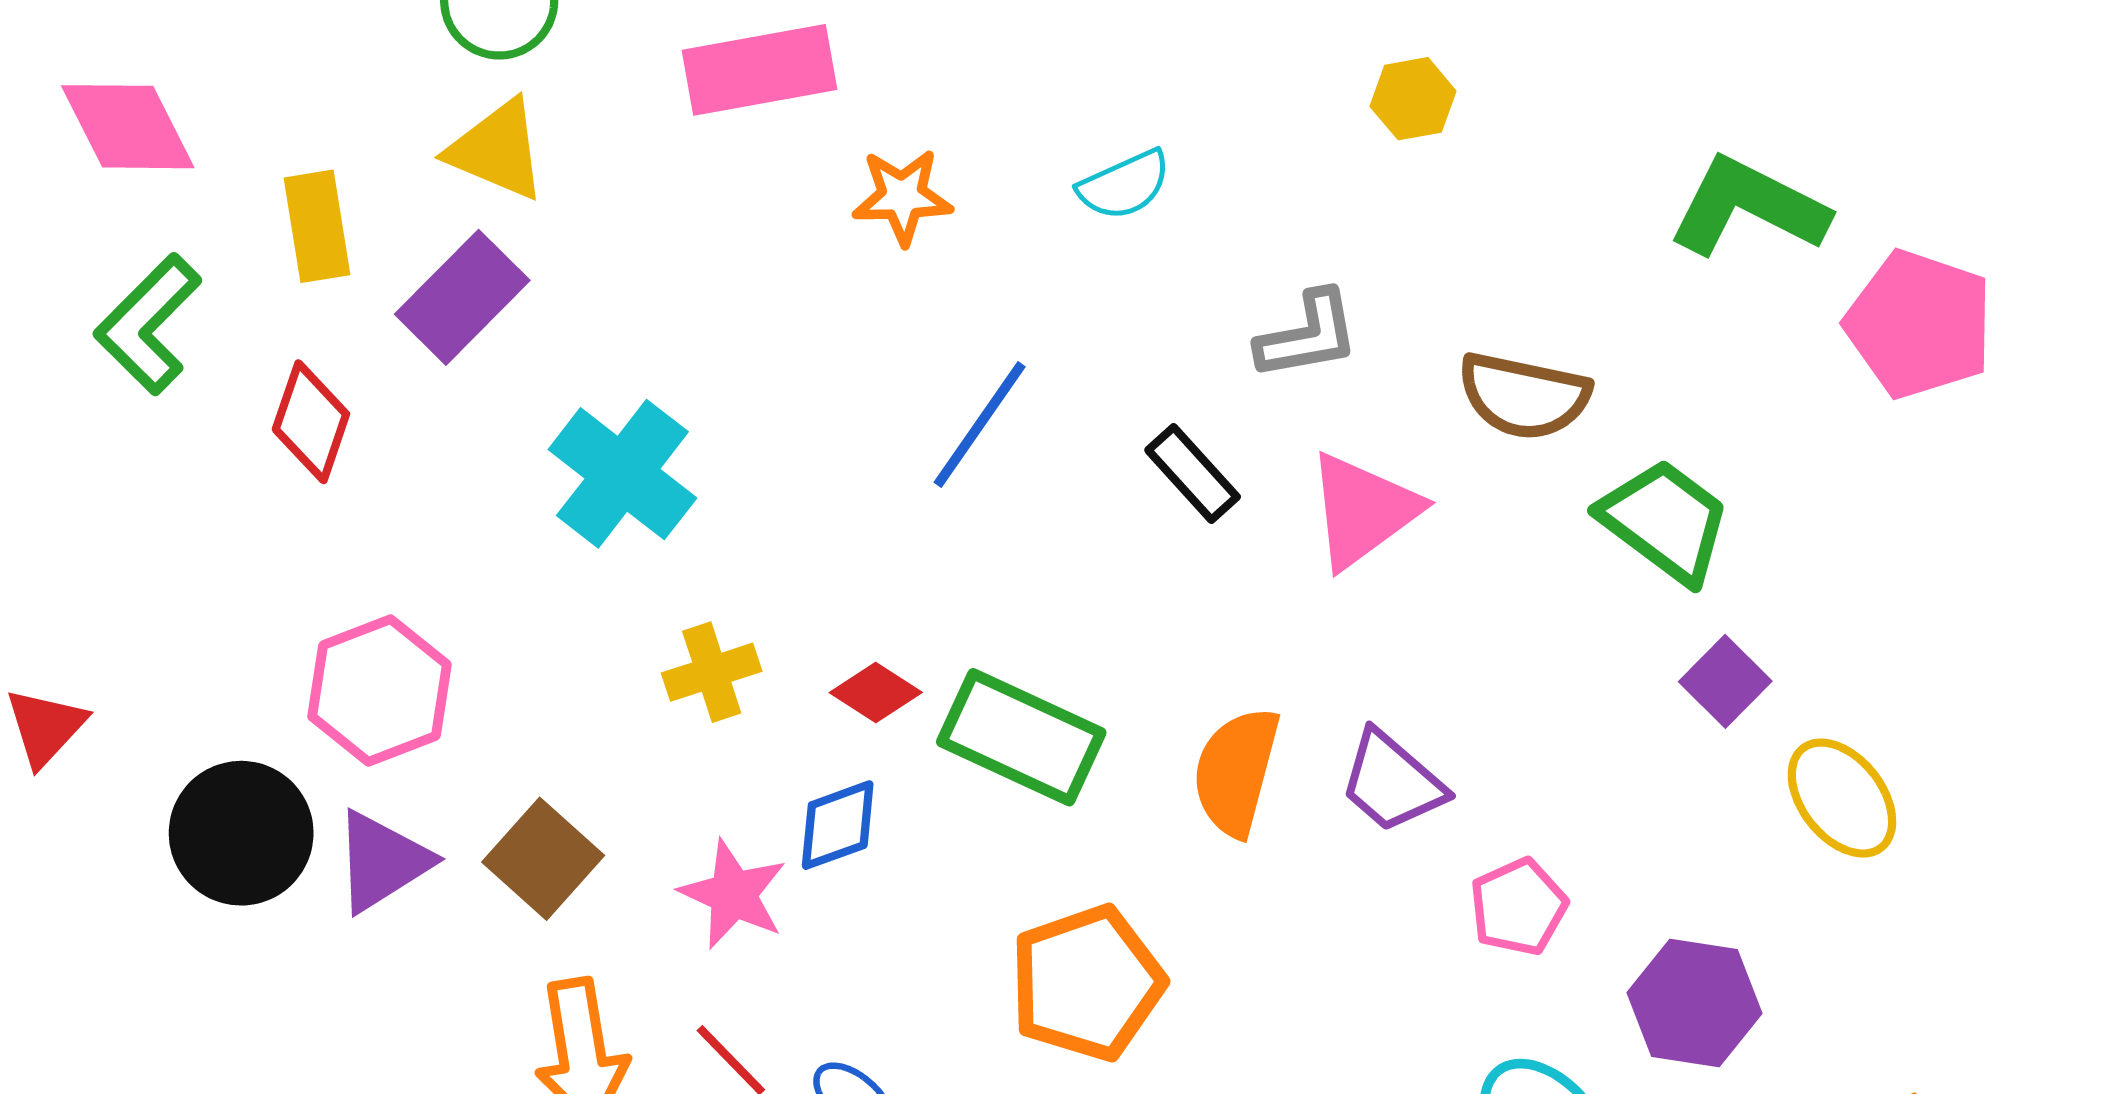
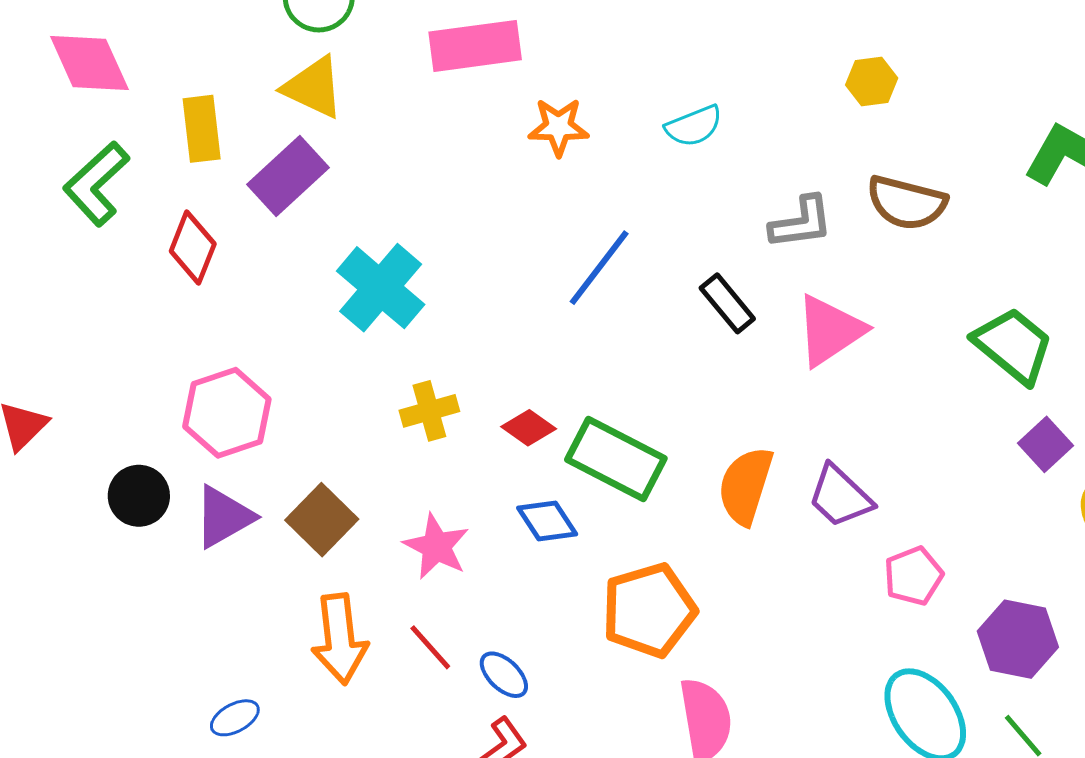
brown semicircle: (1524, 396) -> (907, 203), moved
blue diamond: (838, 825) -> (547, 521), moved, turned 74
black circle: (241, 833) -> (139, 496), size x0.7

